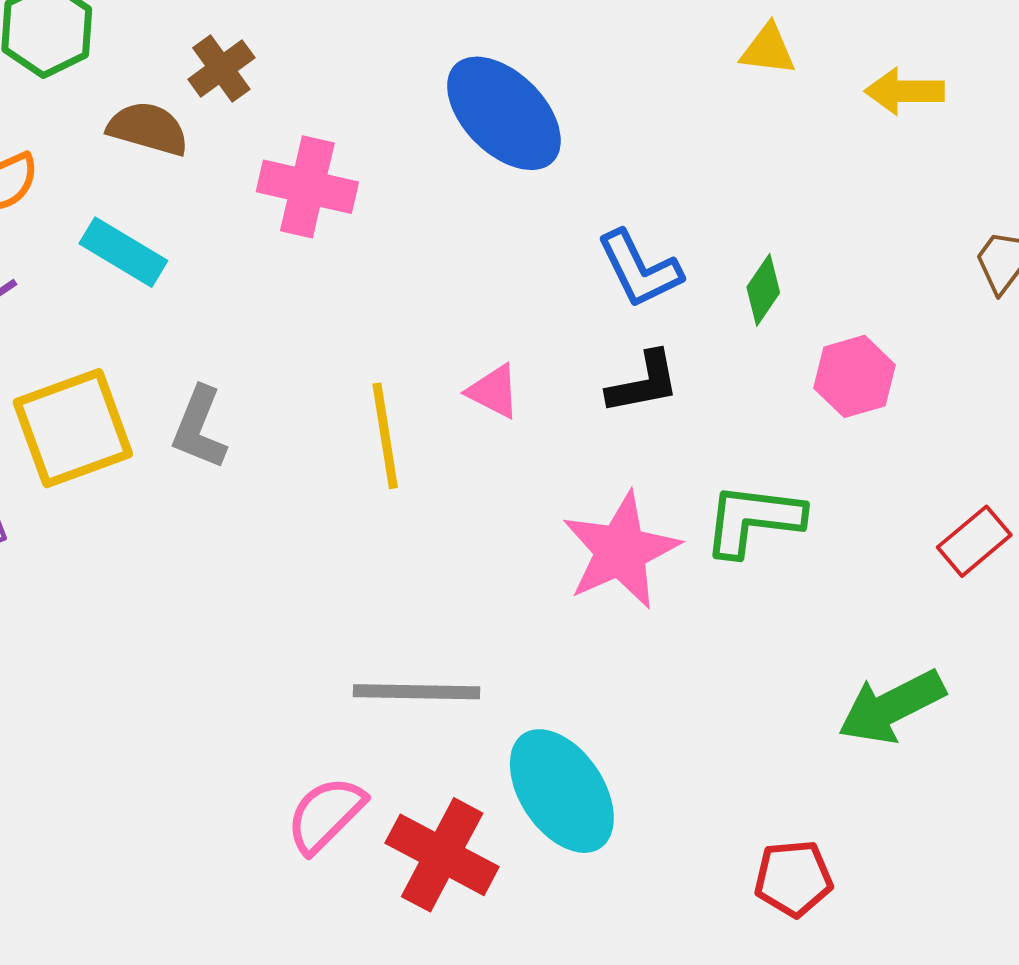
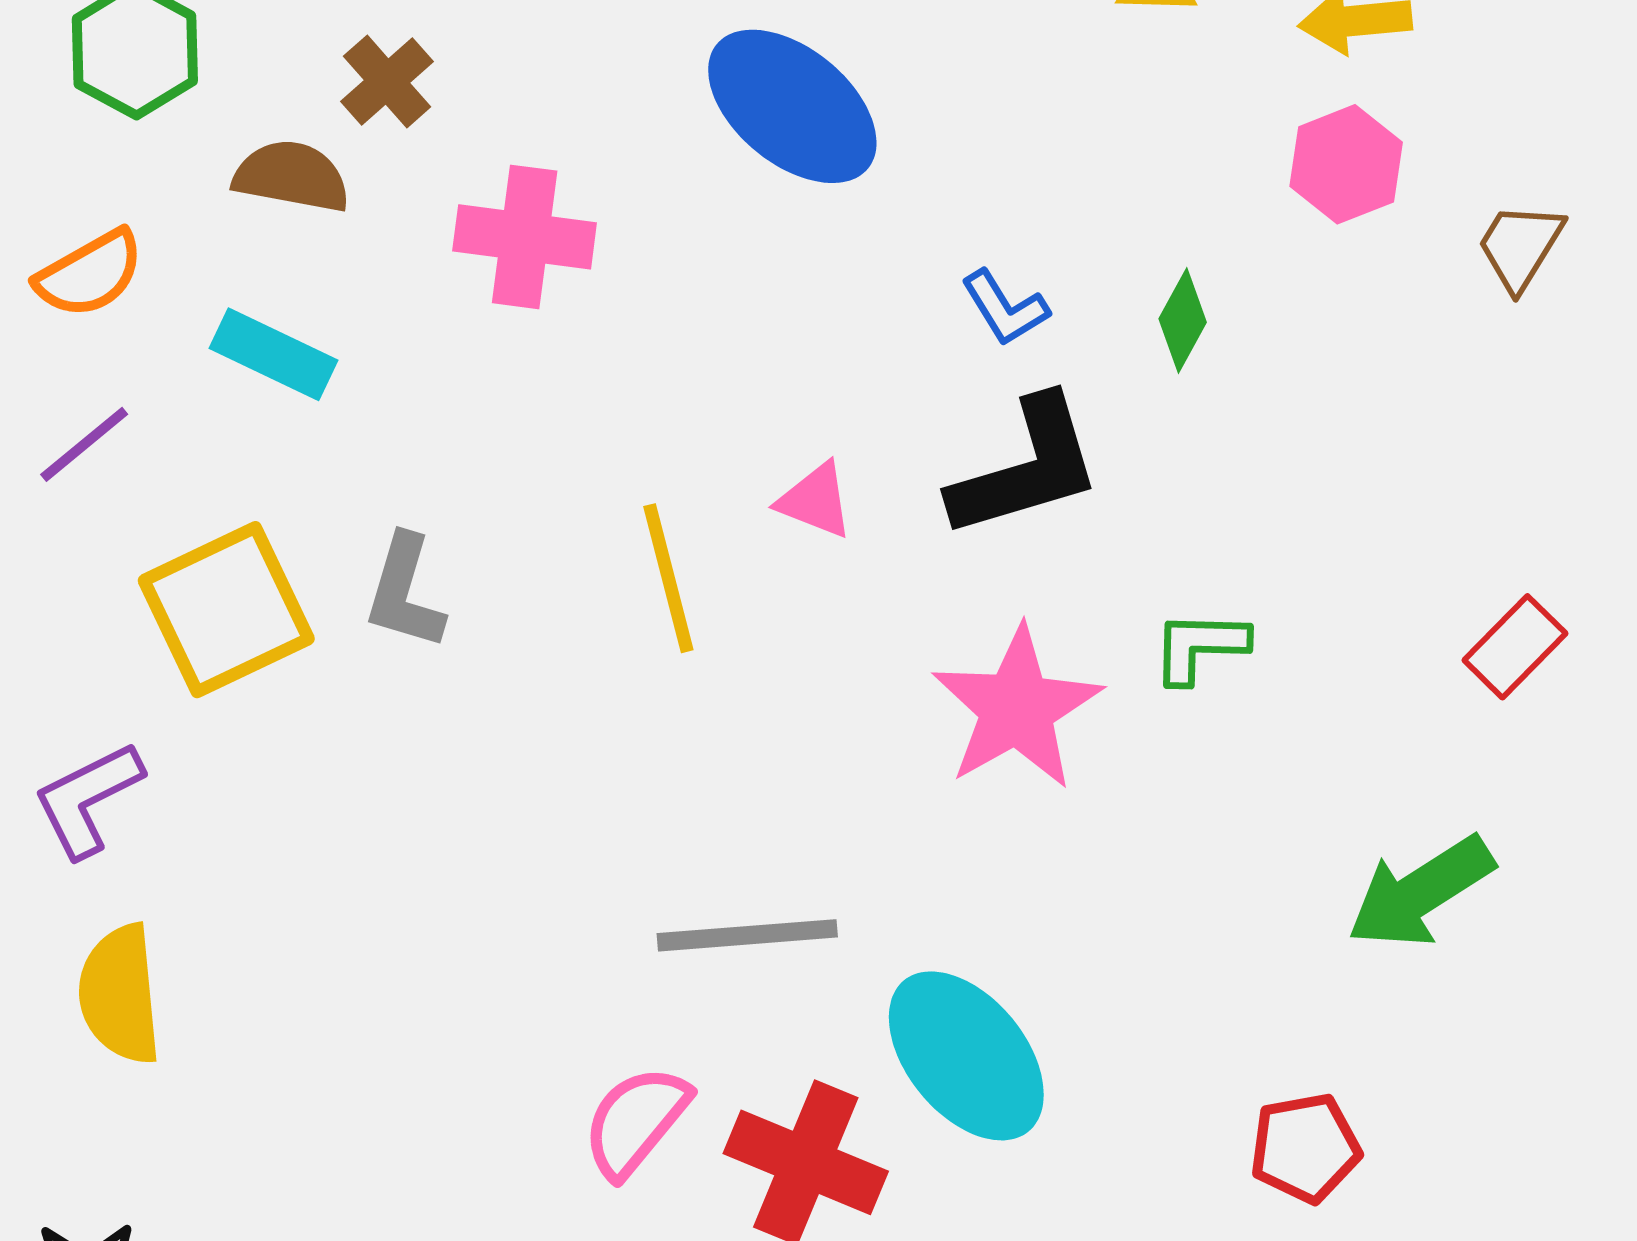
blue L-shape: (639, 269) -> (1005, 308), size x0.7
pink hexagon: (854, 376) -> (1346, 164), moved
black L-shape: (644, 383) -> (1026, 468), size x1.5
green L-shape: (753, 520) -> (1200, 647), size x0.7

